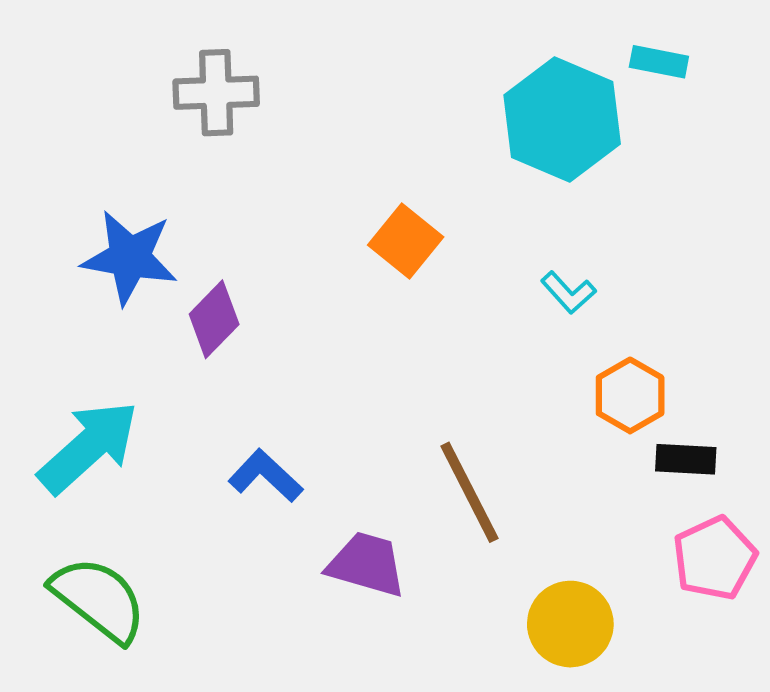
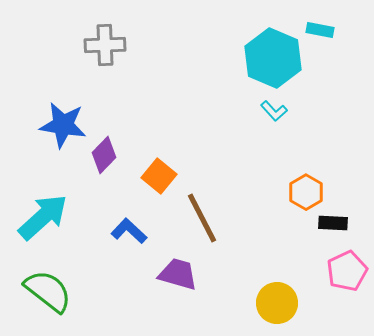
orange square: (406, 241) -> (159, 176), moved
cyan L-shape: (568, 292) -> (274, 111), moved
brown line: (469, 492) -> (202, 218), moved

